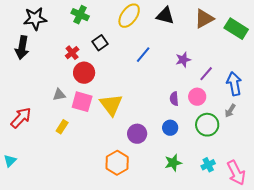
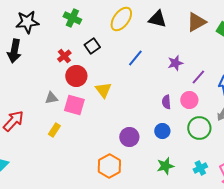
yellow triangle: (111, 105) -> (103, 90), moved, size x0.7

